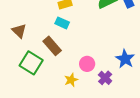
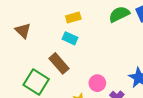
brown triangle: (19, 31) -> (23, 31), moved

